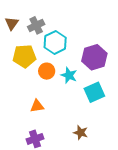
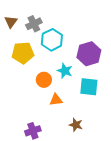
orange circle: (47, 71) -> (44, 80), moved
cyan square: (94, 92) -> (89, 87), turned 30
orange triangle: (37, 106) -> (56, 100), moved

